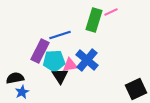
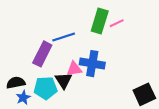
pink line: (111, 12) -> (117, 23), moved
blue cross: (87, 60) -> (92, 64), turned -30
cyan pentagon: (54, 61) -> (45, 88), moved

